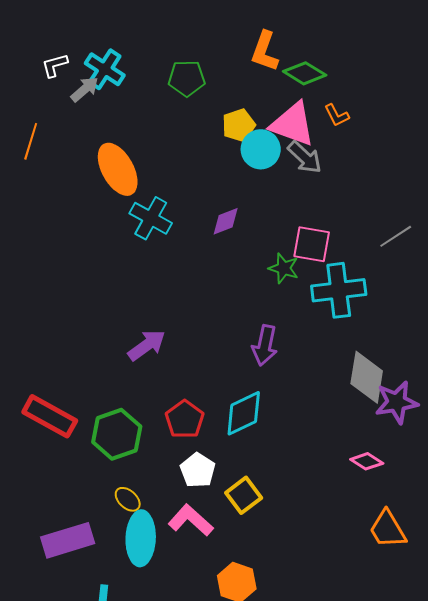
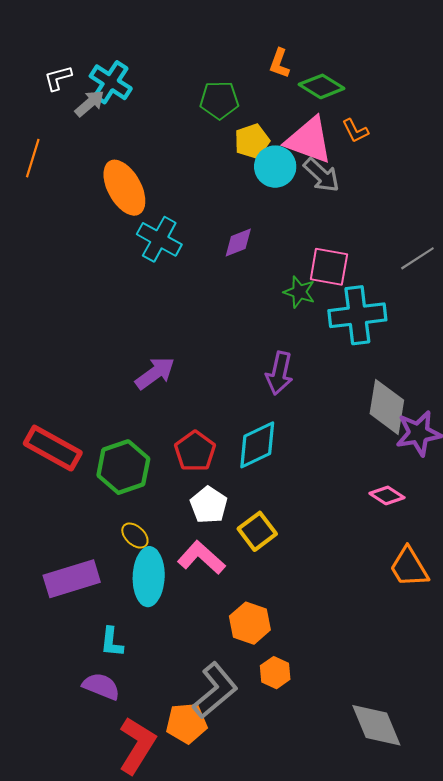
orange L-shape: (265, 51) -> (279, 63), size x0.7
green pentagon: (187, 78) -> (219, 100), moved

